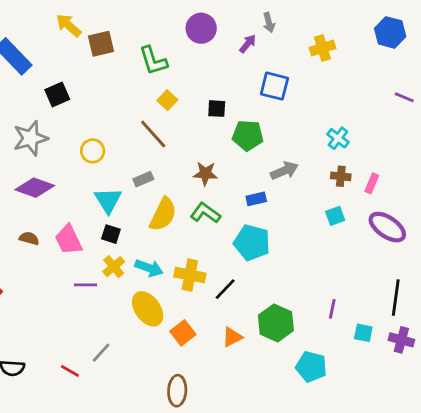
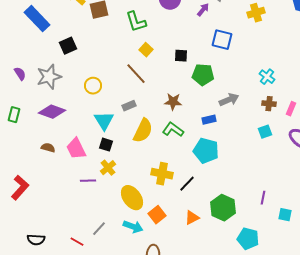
cyan arrow: (149, 268) -> (133, 227), moved

